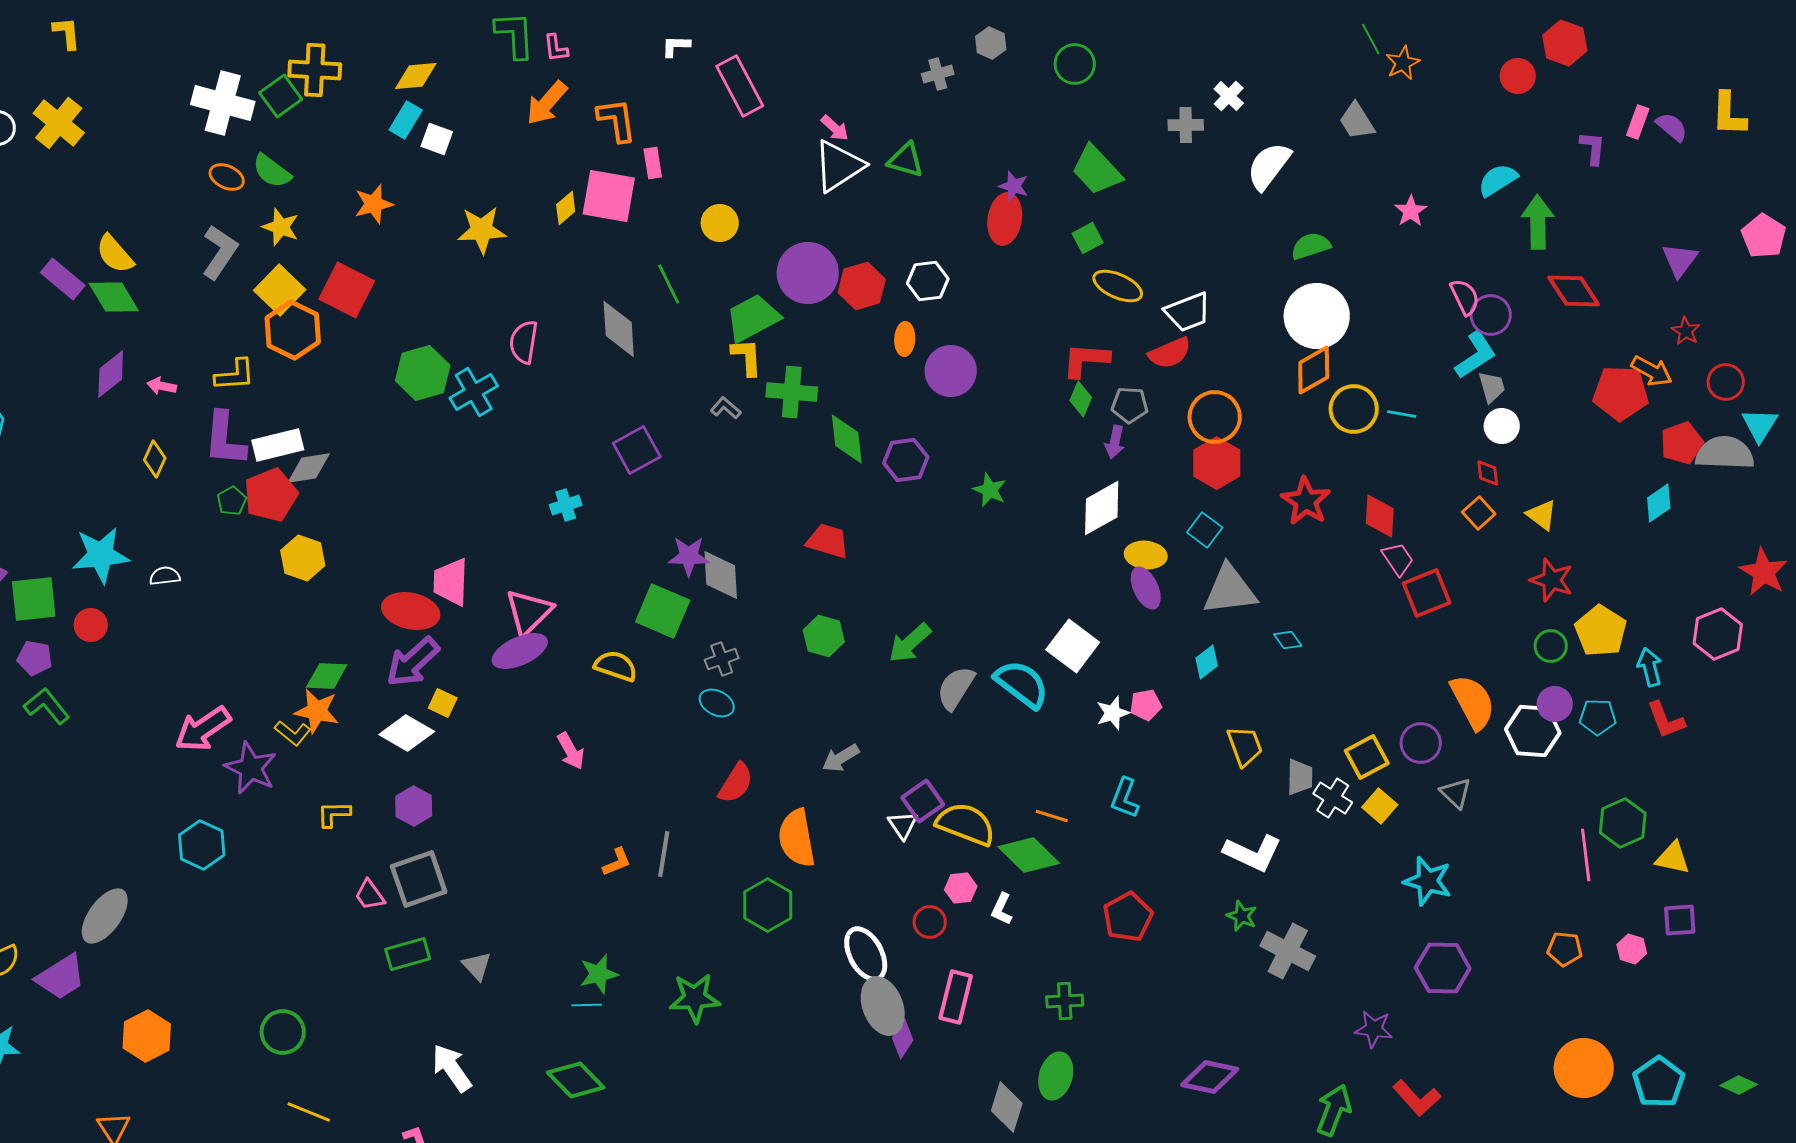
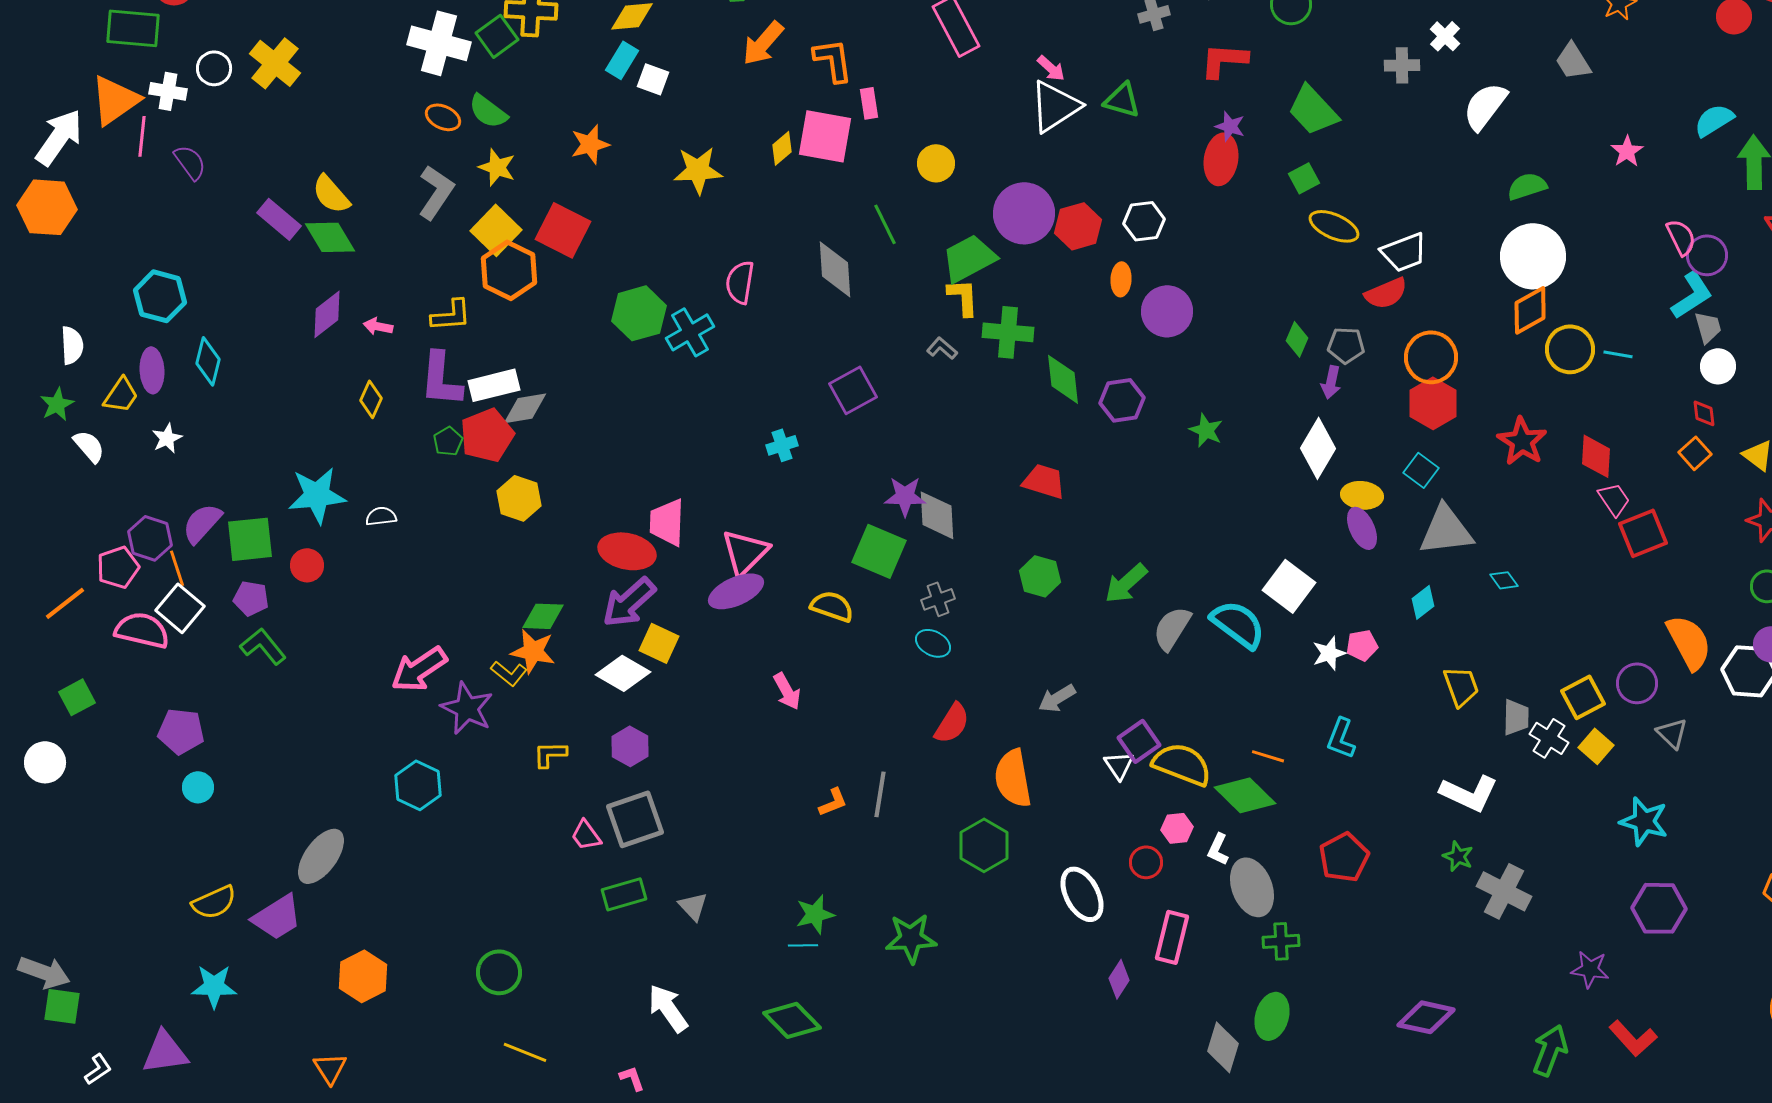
red L-shape: (1086, 360) -> (1224, 60), moved
white diamond: (1102, 508) -> (1318, 448), turned -30
yellow square: (443, 703) -> (659, 643), size x1.4
gray ellipse: (883, 1006) -> (1252, 887), moved

